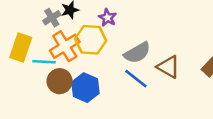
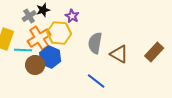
gray semicircle: (137, 53) -> (95, 43), turned 130
blue line: (136, 79) -> (96, 81), moved
blue hexagon: (85, 88) -> (50, 57), moved

